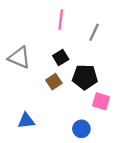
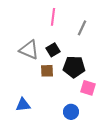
gray triangle: (19, 58) -> (29, 50), moved
brown square: (54, 82) -> (47, 71), turned 32

